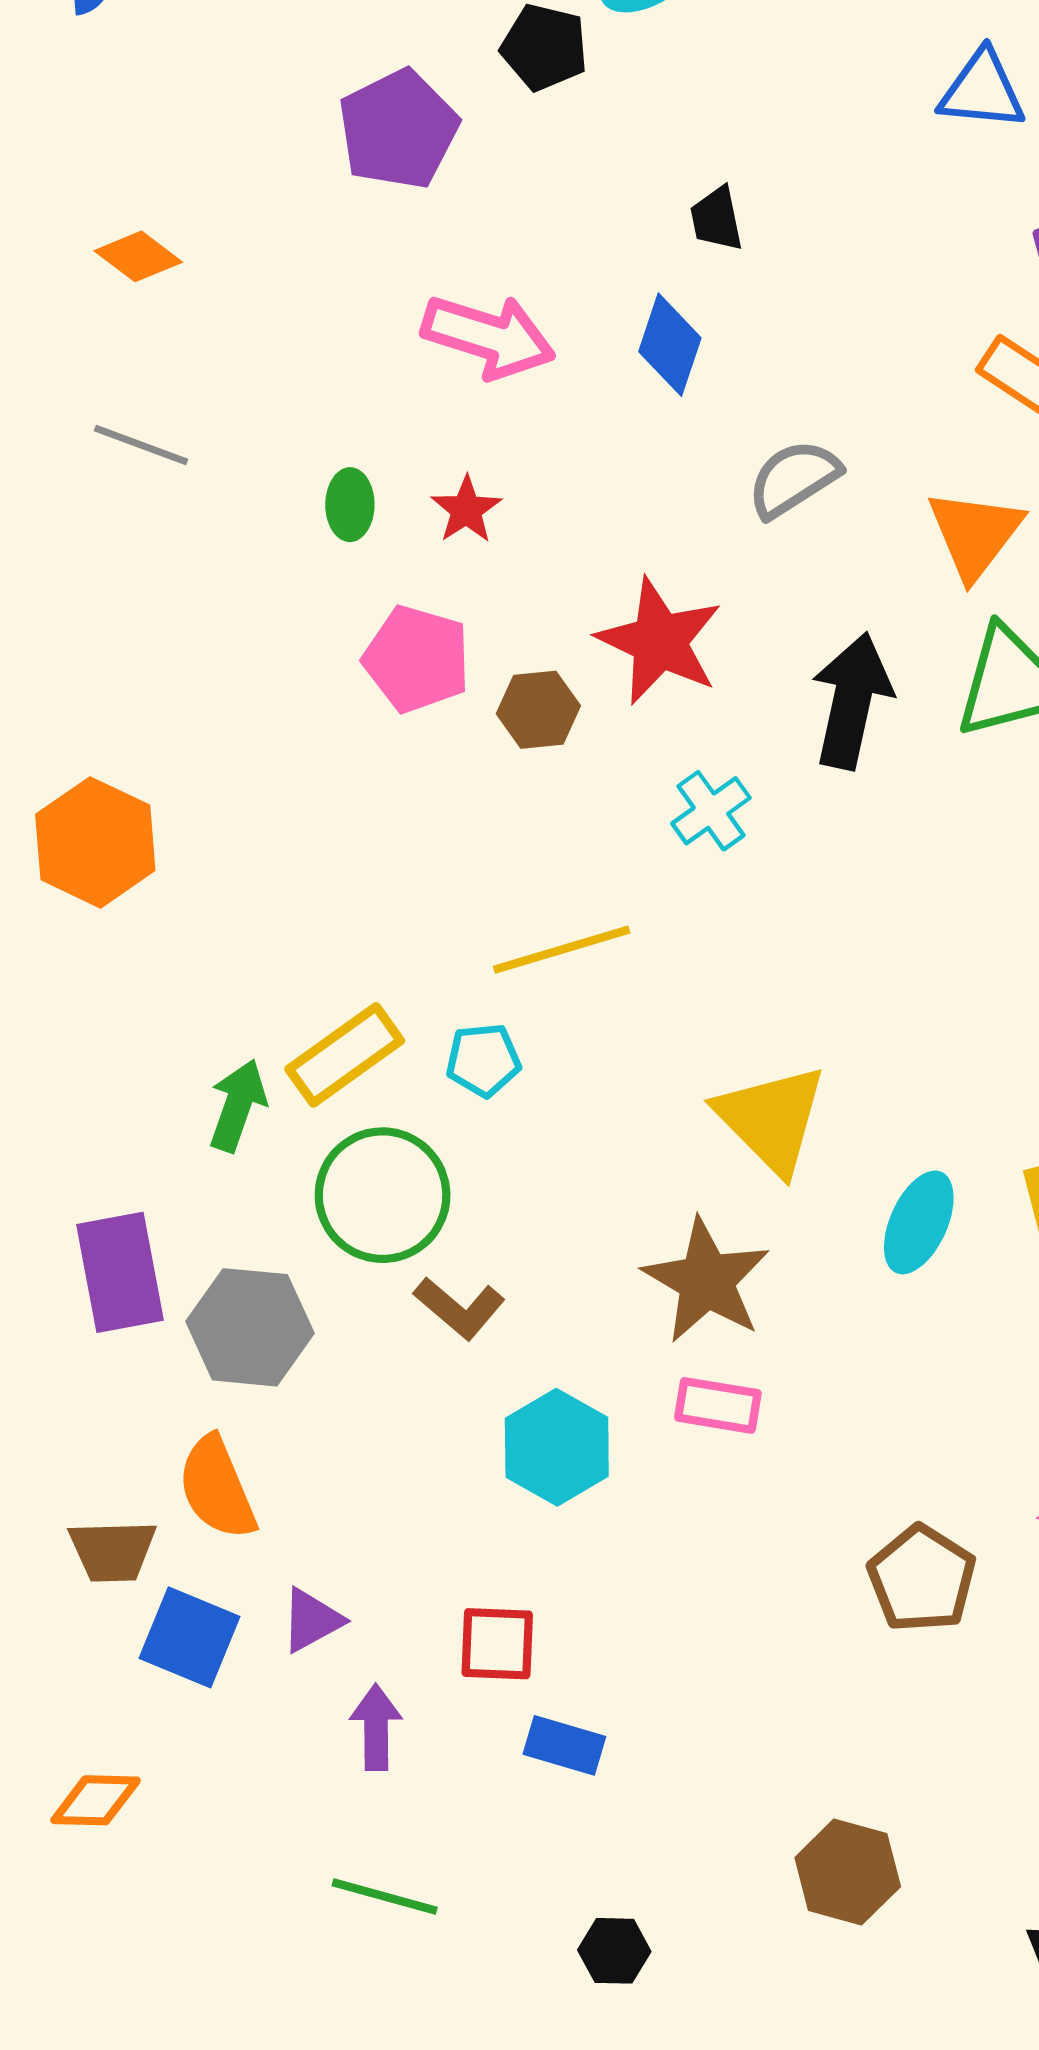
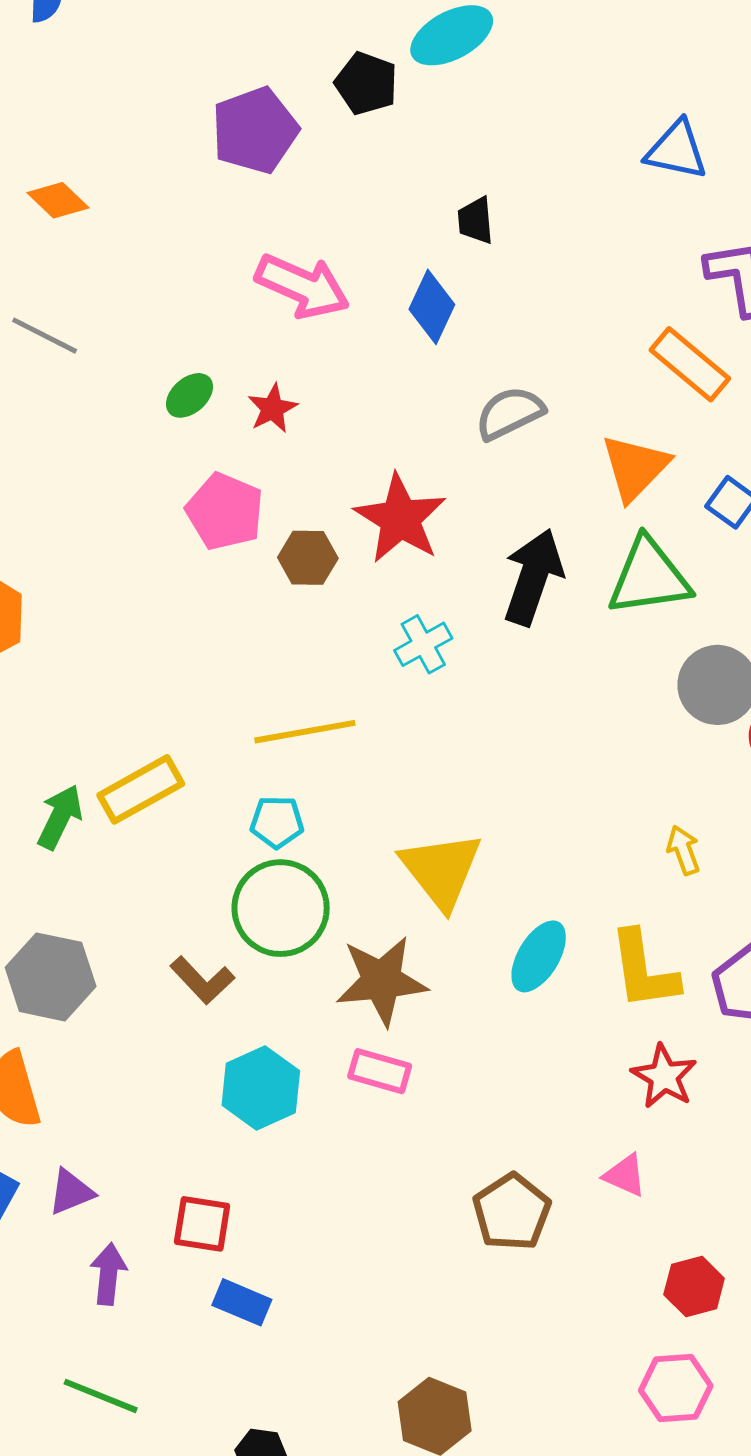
green ellipse: (350, 505) -> (189, 395), turned 42
cyan pentagon: (483, 1060) -> (277, 822), moved
green circle: (383, 1195) -> (281, 908), moved
brown star: (706, 1281) -> (382, 981), turned 30

